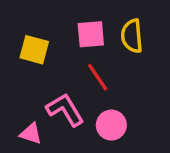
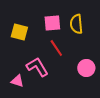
pink circle: (111, 125) -> (86, 68), moved

